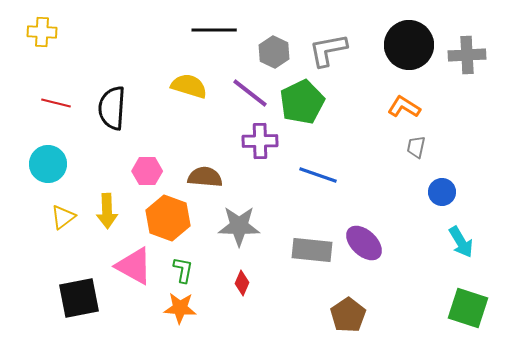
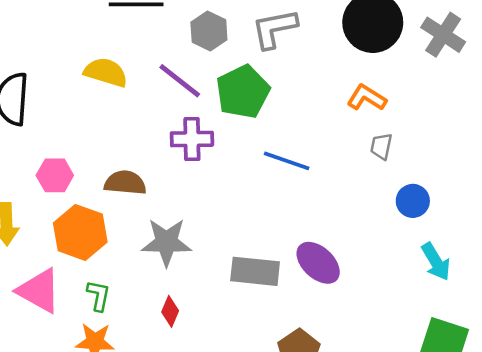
gray cross: (467, 55) -> (443, 35), turned 36
blue line: (318, 175) -> (287, 161), moved

